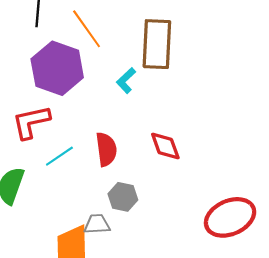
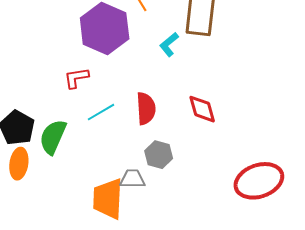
red L-shape: (31, 122) -> (76, 78), size x0.7

